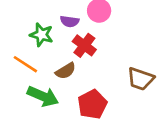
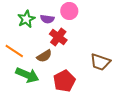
green star: (41, 35) -> (26, 19), moved, turned 30

